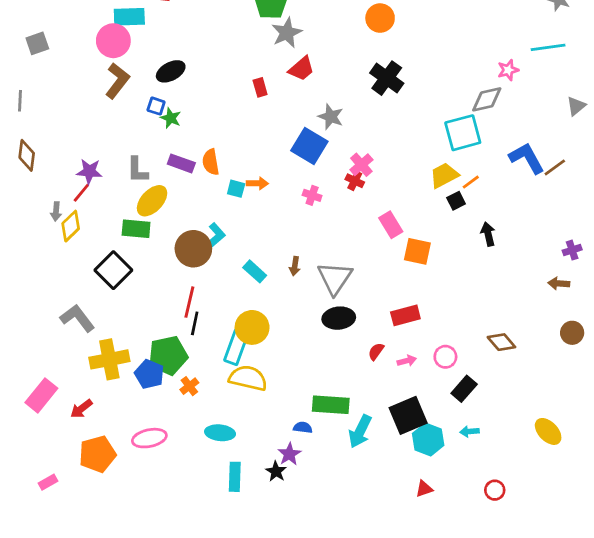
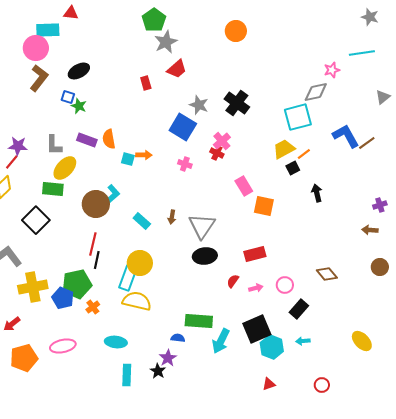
black cross: (387, 78) -> (237, 103), moved

